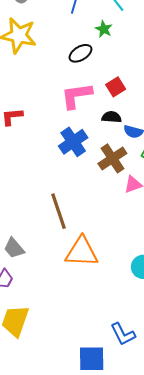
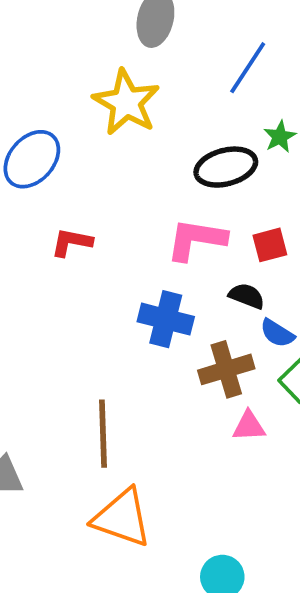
black ellipse: (80, 53) -> (226, 167), size x1.4
blue cross: (73, 142) -> (166, 319), turned 32

